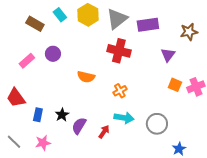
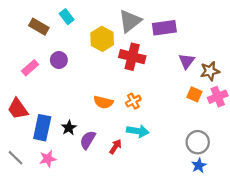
yellow hexagon: (88, 15) -> (102, 39), moved
brown star: (189, 32) -> (210, 71), moved
orange semicircle: (86, 77) -> (103, 102), moved
blue rectangle: (38, 115) -> (42, 128), size x1.6
gray circle: (157, 124) -> (198, 142), moved

